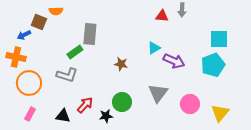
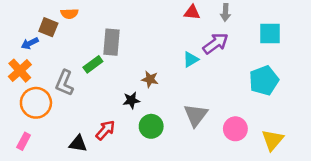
red triangle: (162, 16) -> (192, 12), moved
cyan square: (219, 39) -> (270, 33), moved
orange cross: (16, 57) -> (20, 71), turned 36
purple arrow: (174, 61) -> (216, 43), moved, turned -60
gray L-shape: (67, 75) -> (64, 83), moved, turned 95
pink rectangle: (30, 114) -> (24, 141), moved
black star: (106, 116) -> (131, 100), moved

